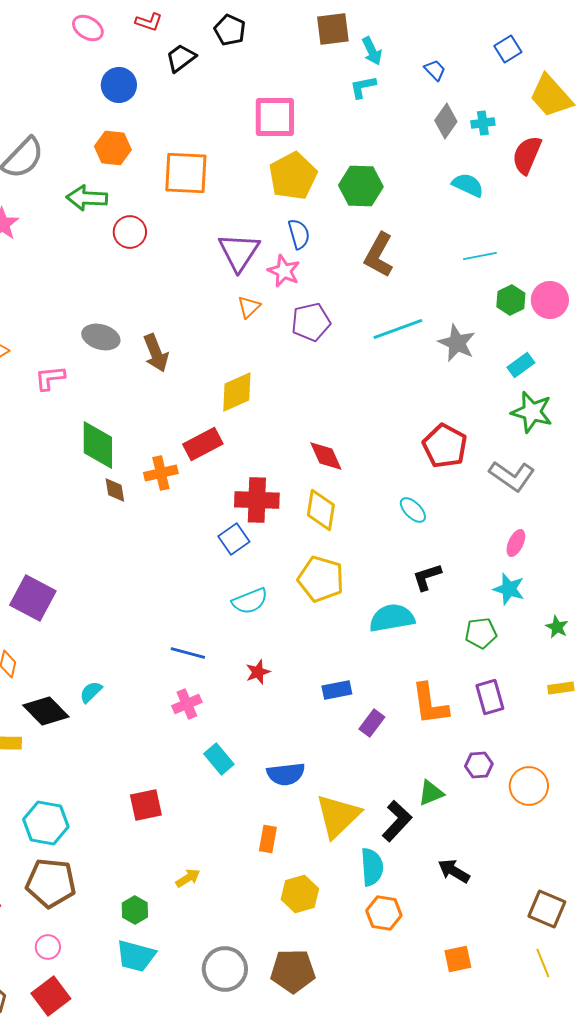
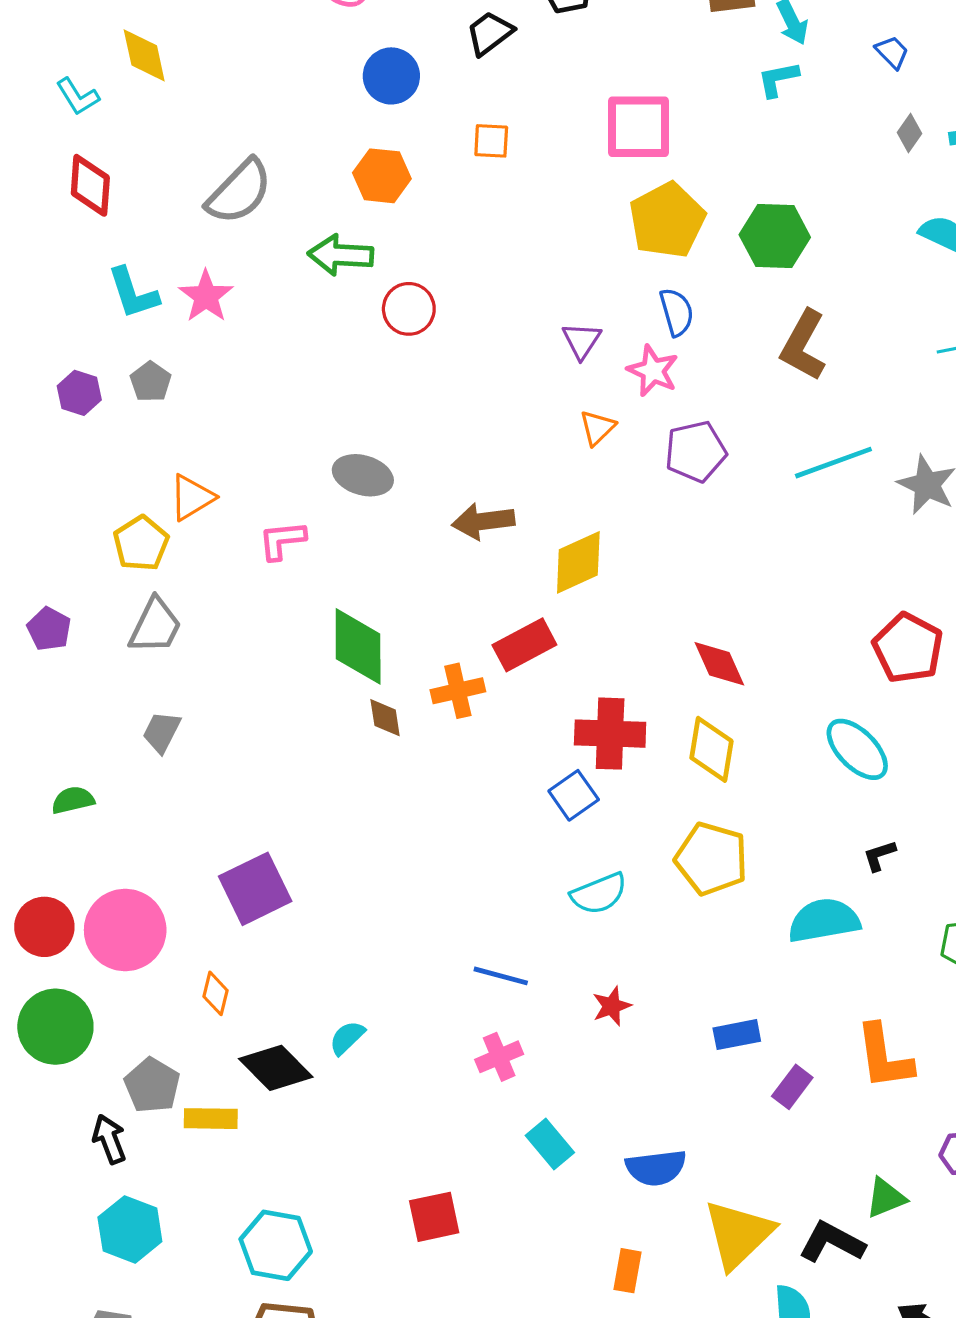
gray diamond: (446, 121) -> (910, 133), size x0.7
orange square: (186, 173) -> (491, 141), moved, size x0.5
purple triangle: (239, 252) -> (582, 341), size x0.6
brown arrow: (156, 353) -> (483, 521), moved, turned 105
cyan ellipse: (413, 510) -> (857, 749), size x1.5
black L-shape: (427, 577) -> (879, 856), size x0.7
purple square: (33, 598) -> (255, 889), turned 36
black L-shape: (397, 821) -> (832, 1242), turned -105

